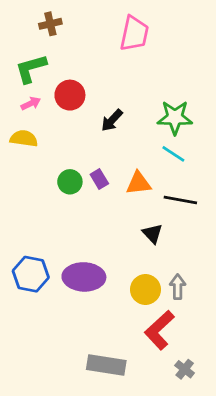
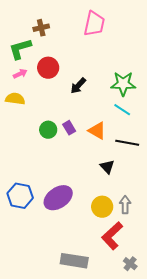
brown cross: (50, 24) -> (41, 28), moved
orange triangle: (138, 183) -> (97, 131), turned 36
purple ellipse: (84, 277) -> (58, 198), turned -36

